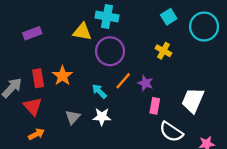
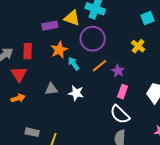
purple rectangle: (32, 33) -> (50, 26), moved
orange star: (62, 76) -> (59, 50), moved
cyan arrow: (99, 91) -> (74, 64), moved
gray triangle: (73, 117) -> (51, 89), turned 32
white semicircle: (171, 132) -> (120, 114), moved

